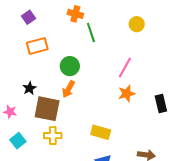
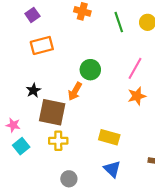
green line: (91, 32) -> (119, 22), moved
green circle: (70, 66) -> (90, 70), moved
pink star: (10, 112) -> (13, 125), moved

